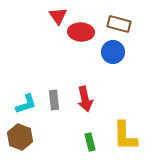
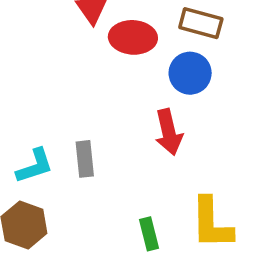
red arrow: (85, 99) -> (169, 132), moved

